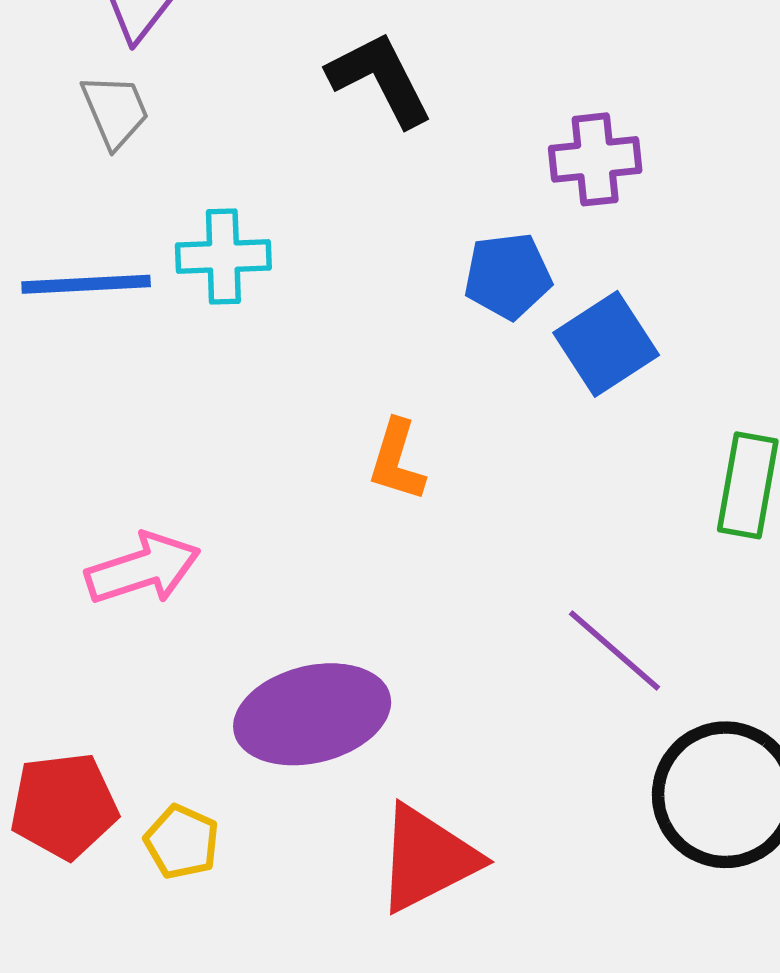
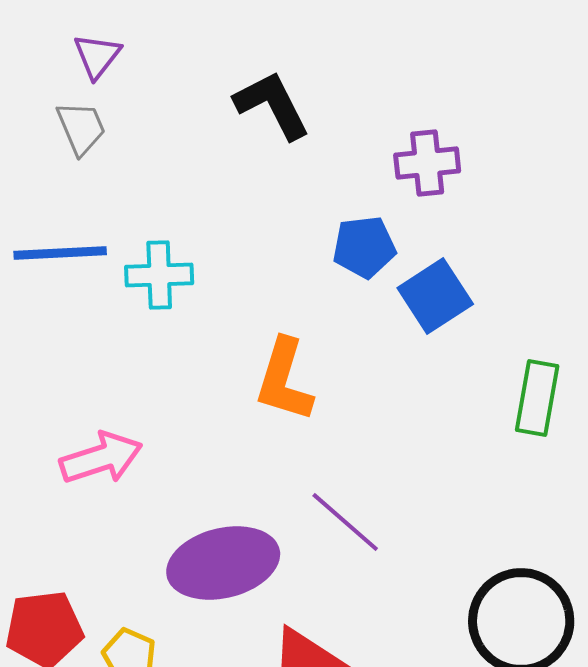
cyan cross: (223, 257) -> (159, 275), moved
orange L-shape: (397, 460) -> (284, 380), size x1.4
purple line: (615, 650) -> (345, 522), moved

